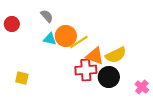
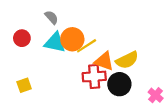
red circle: (12, 24) -> (22, 38), moved
cyan triangle: (50, 39) -> (55, 43), size x1.5
yellow square: (22, 78) -> (24, 85), turned -32

